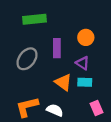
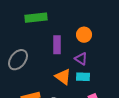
gray ellipse: (27, 59) -> (18, 60), moved

